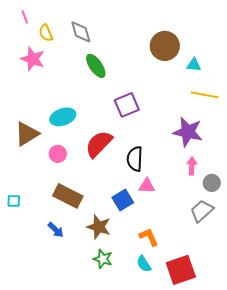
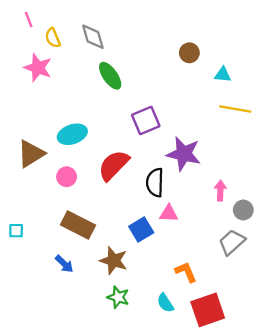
brown circle: (165, 46) -> (189, 53), size x0.6
purple star: (188, 132) -> (184, 154), moved
orange L-shape: (149, 237) -> (186, 272), moved

